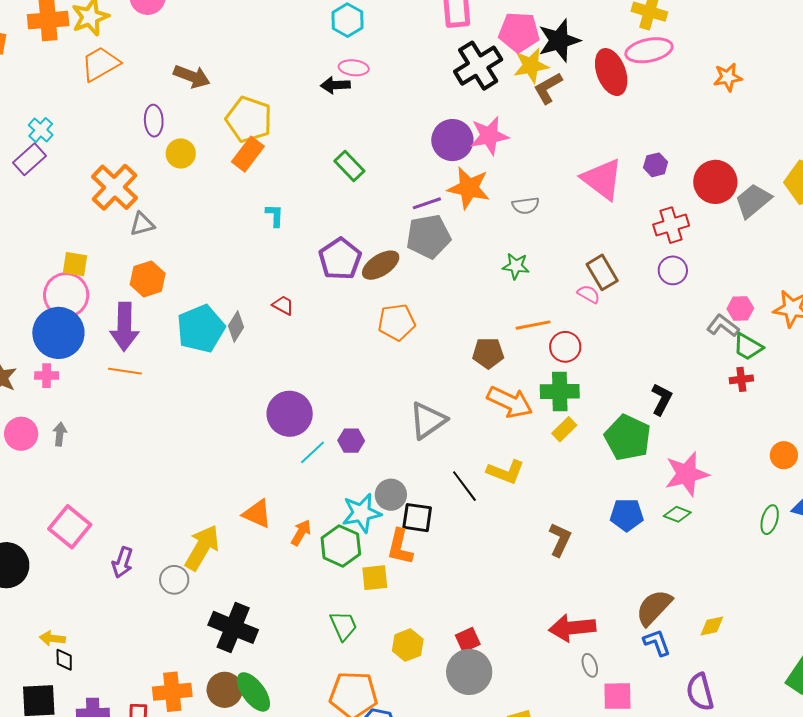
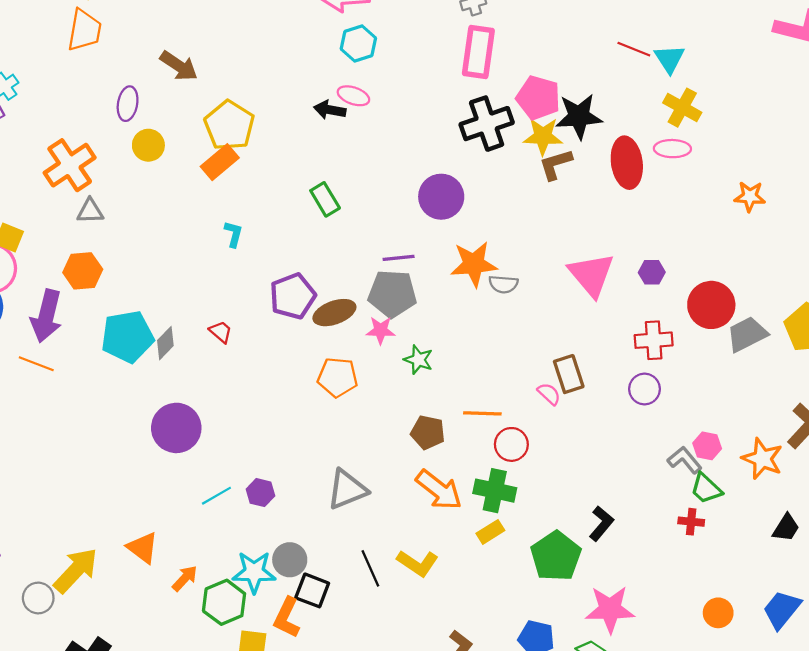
pink ellipse: (649, 50) -> (672, 149), size x0.7
orange trapezoid: (100, 64) -> (84, 30), turned 117
pink star: (489, 136) -> (381, 330), moved, size x0.7
orange star: (469, 188) -> (474, 264), moved, turned -30
green star: (516, 266) -> (418, 360), moved
purple circle: (290, 414) -> (176, 428), moved

